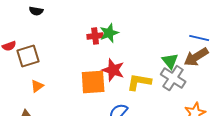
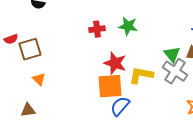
green star: (109, 33) -> (128, 26), moved, turned 30
orange square: (93, 82) -> (110, 86), moved
orange triangle: (37, 86) -> (39, 79), turned -40

